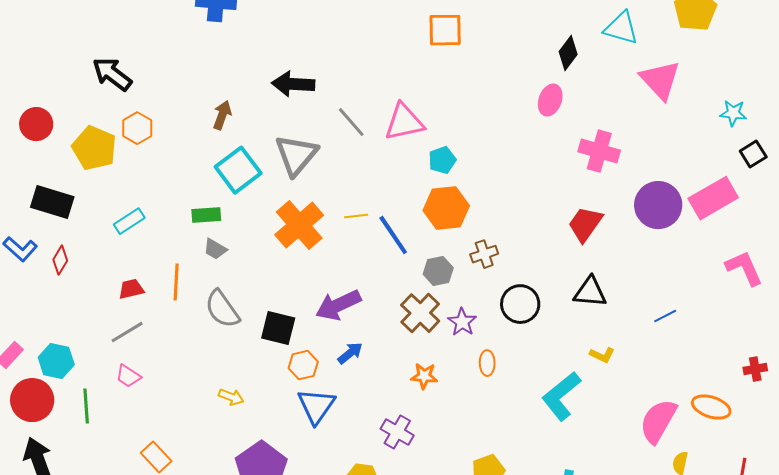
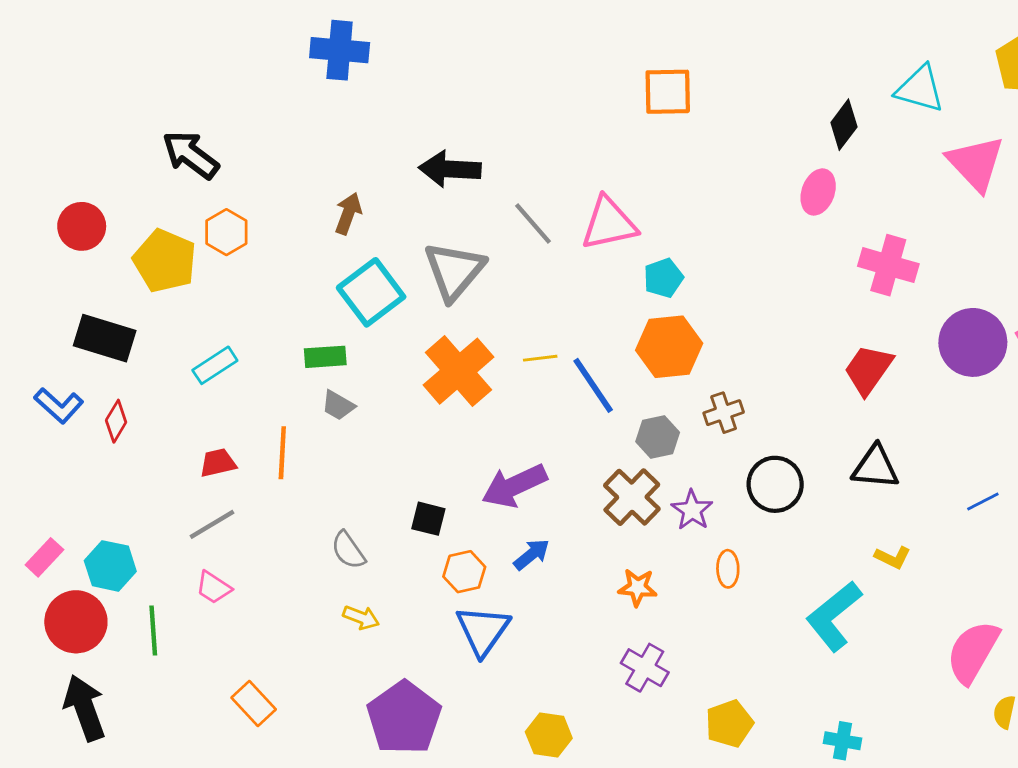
gray semicircle: (222, 309) -> (348, 550), moved, size x0.7
black square: (278, 328) -> (428, 519), size x0.7
purple cross: (397, 432) -> (645, 668), moved

